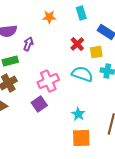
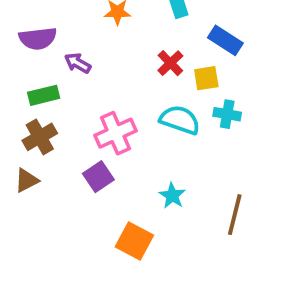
purple arrow: (28, 44) -> (78, 63), turned -80
orange square: (81, 138) -> (134, 241), moved, turned 30

